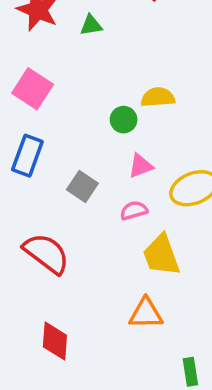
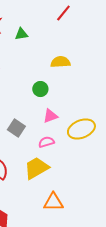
yellow semicircle: (158, 97) -> (60, 62), moved
yellow trapezoid: (161, 255) -> (36, 168), moved, turned 80

